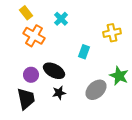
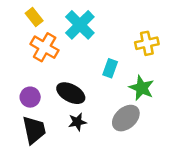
cyan cross: (61, 19) -> (80, 25), size x1.6
purple circle: (31, 75) -> (30, 97), moved
green star: (119, 76) -> (142, 88), moved

